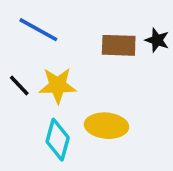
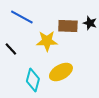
yellow star: (58, 86) -> (47, 41), moved
yellow ellipse: (106, 126) -> (61, 72), turned -35

